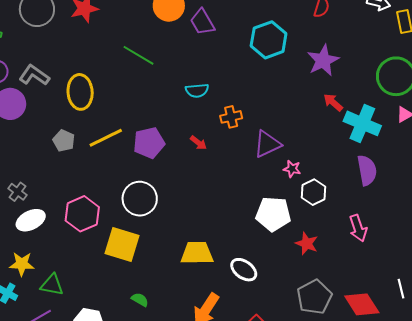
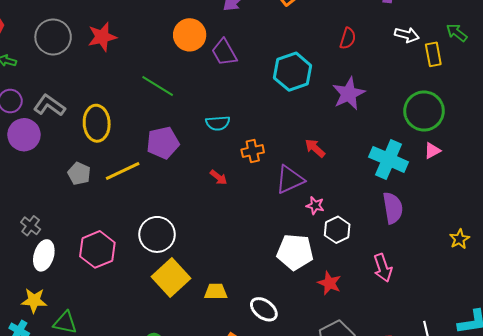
red arrow: (333, 102) -> (315, 148), moved
purple pentagon: (149, 143) -> (163, 143), moved
white ellipse: (31, 220) -> (44, 255), turned -48
yellow square: (122, 245) -> (171, 278), moved, turned 30
yellow trapezoid: (197, 253) -> (216, 292), size x0.7

